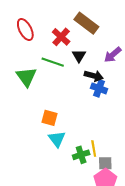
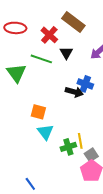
red ellipse: (25, 29) -> (15, 28), turned -60
black arrow: (94, 76) -> (74, 92), moved
gray square: (105, 163) -> (91, 155), turned -32

